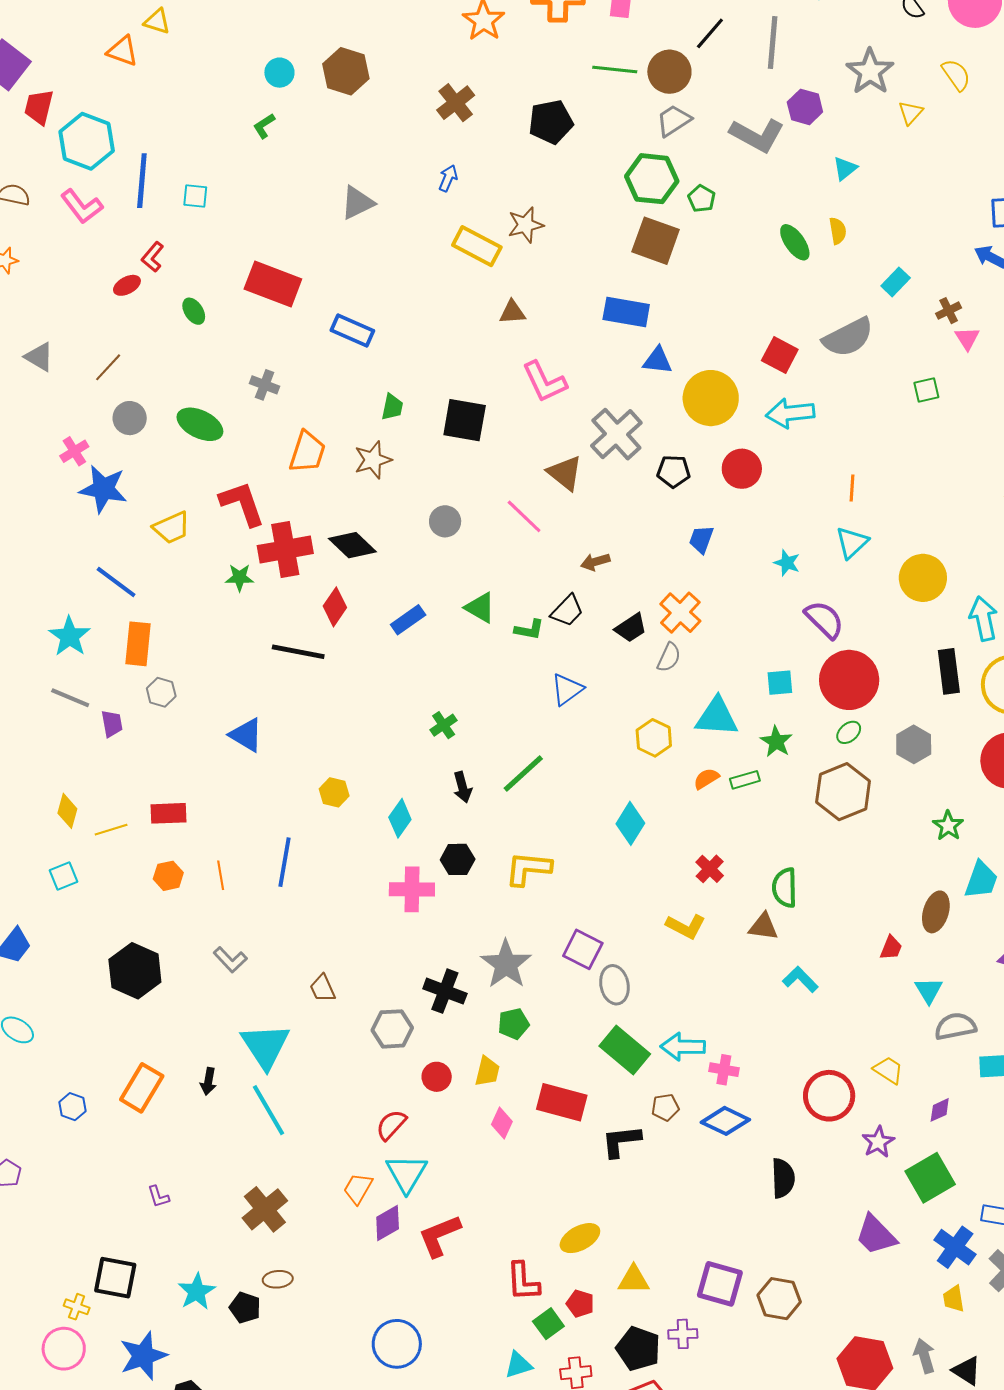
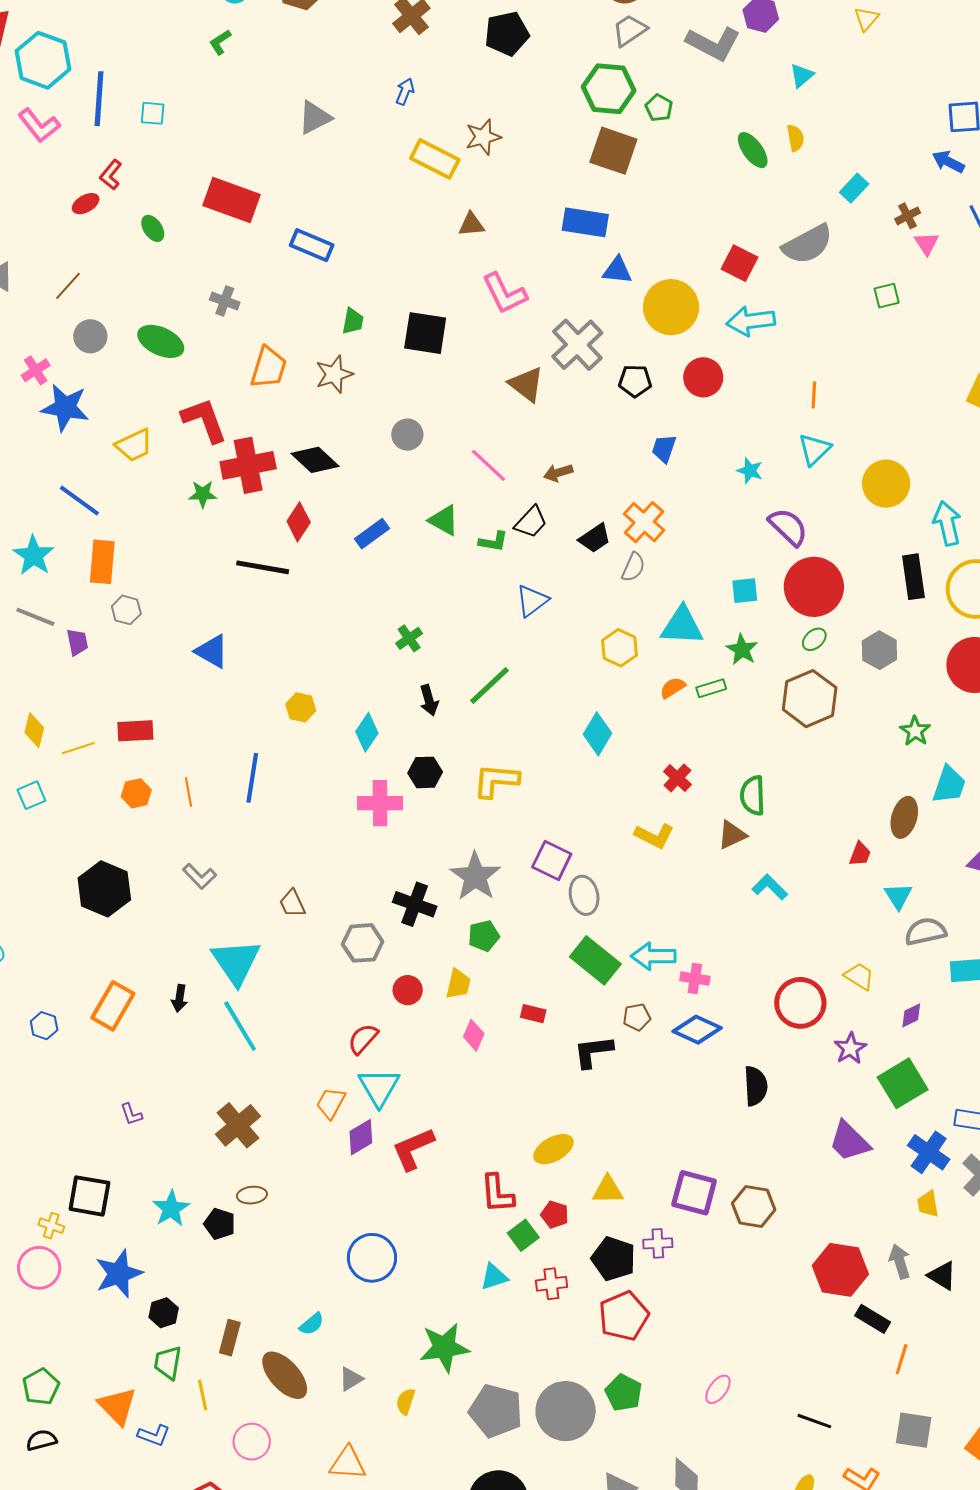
pink line: (524, 516) -> (489, 465), moved
brown triangle: (763, 927) -> (732, 835), turned -32
red rectangle: (562, 1102) -> (533, 1014), size x0.5

